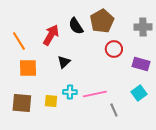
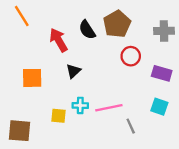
red arrow: (51, 35) -> (58, 40), turned -60
orange line: (19, 41) -> (22, 16), moved
cyan square: (139, 93) -> (159, 107), turned -35
brown square: (22, 103) -> (19, 131), moved

